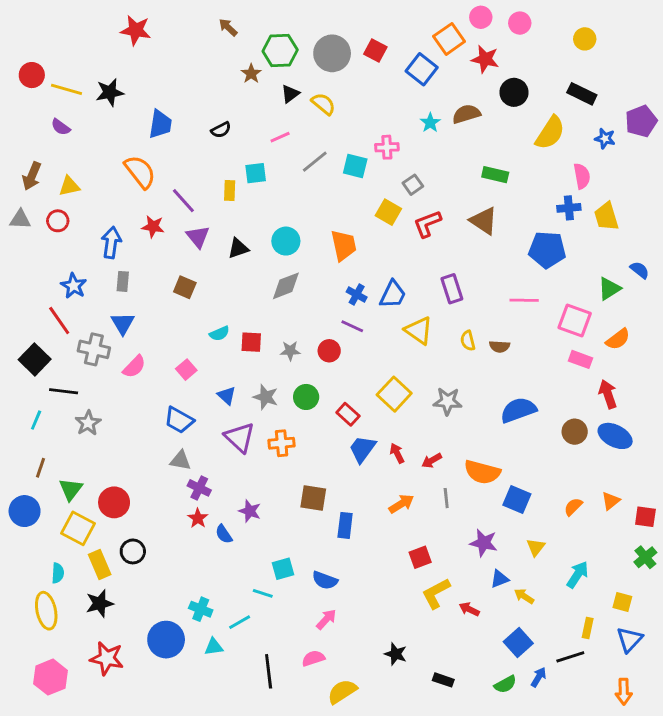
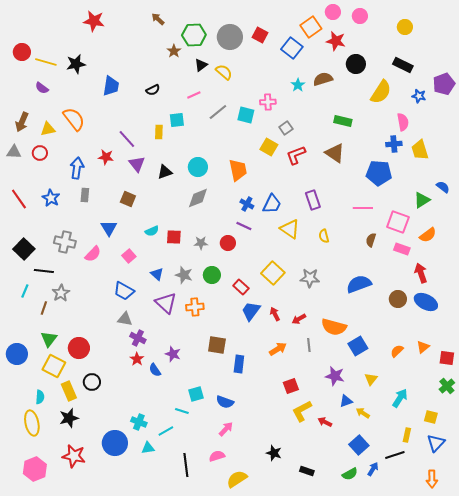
orange semicircle: (140, 172) -> (74, 119), moved
red line: (59, 320) -> (19, 199), moved
blue triangle: (123, 323) -> (109, 228), moved
brown semicircle: (500, 346) -> (371, 240), moved, turned 104
brown line: (40, 468) -> (44, 308), moved
blue square: (517, 499) -> (358, 346), turned 36

